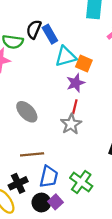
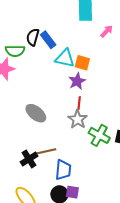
cyan triangle: (66, 56) -> (65, 58), turned 35
green cross: (81, 182) -> (99, 135), moved
black cross: (18, 183) -> (29, 159), moved
purple square: (56, 202) -> (72, 192), turned -32

